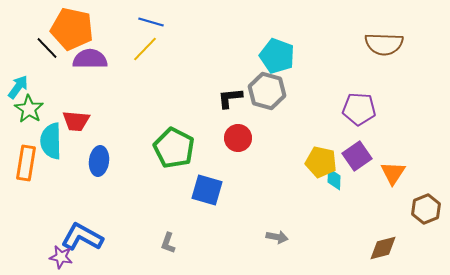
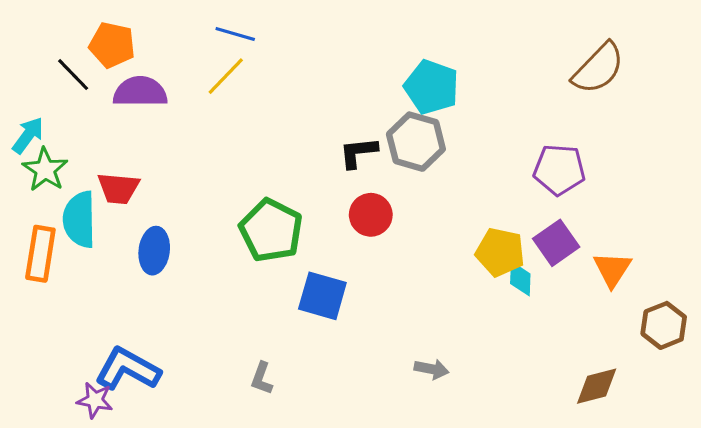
orange pentagon: (72, 29) -> (112, 45), size x0.7
brown semicircle: (384, 44) -> (598, 68), turned -48

